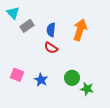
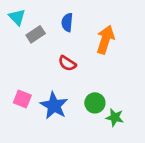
blue semicircle: (51, 30) -> (67, 22), moved
blue star: (41, 80) -> (54, 106), size x1.5

